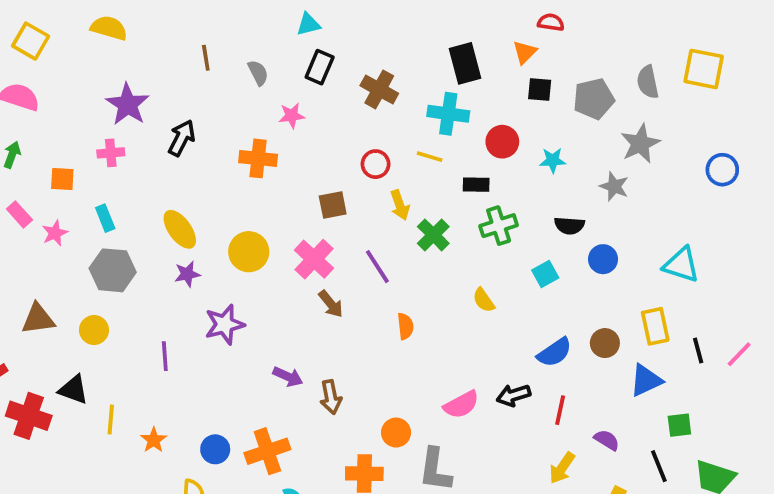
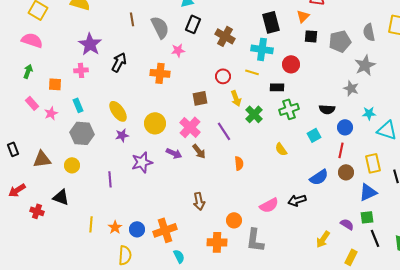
gray semicircle: (258, 73) -> (160, 27), size x1.6
cyan star: (553, 160) -> (369, 113), moved
purple arrow: (288, 377) -> (174, 153), moved
red line: (560, 410) -> (341, 150), moved
red cross: (29, 416) -> (37, 211), size x0.6
yellow line: (111, 420) -> (91, 224), moved
green square: (679, 425) -> (367, 217), moved
orange star: (154, 440) -> (115, 227), moved

